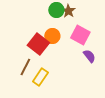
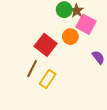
pink square: (80, 35) -> (86, 24), moved
orange circle: (52, 36) -> (70, 37), moved

